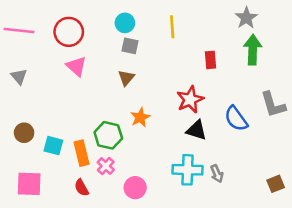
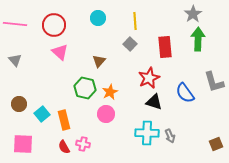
gray square: (130, 46) -> (130, 44), moved, turned 32
red rectangle: (210, 60) -> (165, 47), size x1.5
green hexagon: (108, 135) -> (85, 88), moved
cyan square: (53, 146) -> (42, 114), turned 35
pink cross: (106, 166) -> (83, 144), moved, turned -32
pink circle: (135, 188) -> (106, 114), moved

